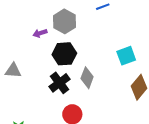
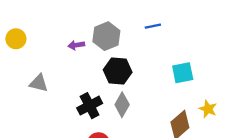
black hexagon: (64, 54) -> (118, 71), moved
cyan square: (126, 56) -> (183, 73), moved

